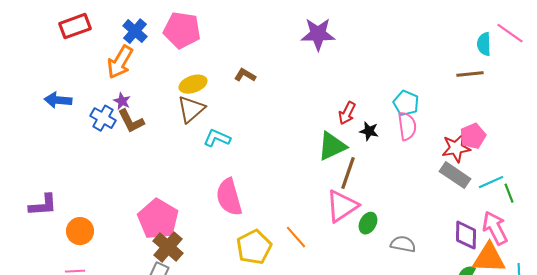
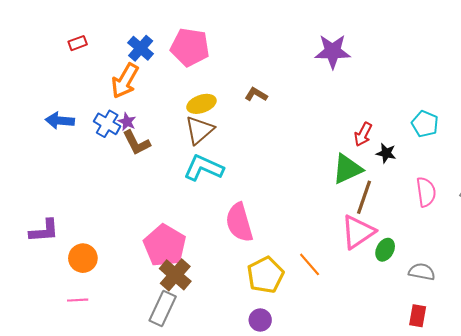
red rectangle: (75, 26) -> (78, 43), size x0.6
blue cross: (103, 118) -> (107, 124), moved
pink semicircle: (407, 126) -> (426, 192), moved
cyan L-shape: (217, 138) -> (204, 168), moved, size x1.4

